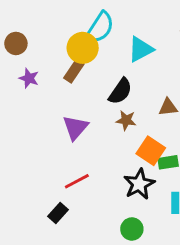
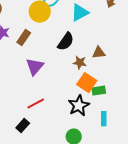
brown rectangle: (74, 71) -> (24, 38), moved
brown star: (126, 120) -> (80, 63), moved

